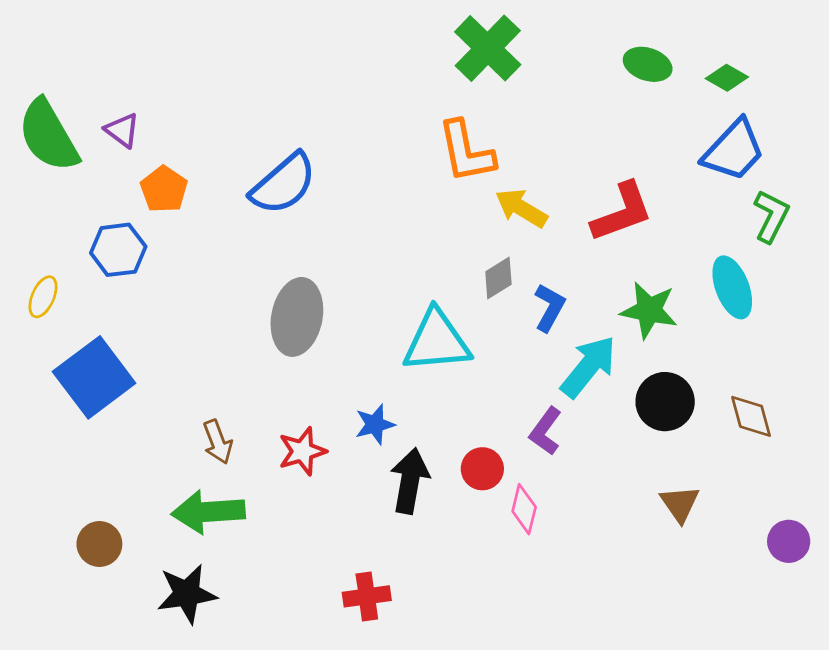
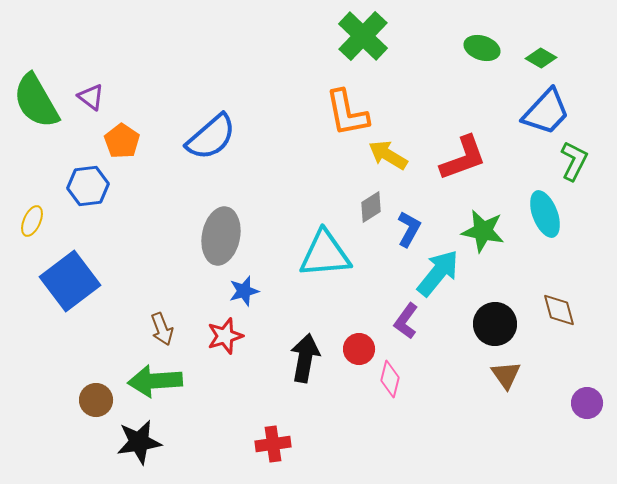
black circle: (665, 402) -> (495, 324), moved
blue star: (375, 424) -> (244, 291), moved
brown circle: (99, 544) -> (96, 400), moved

